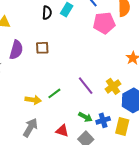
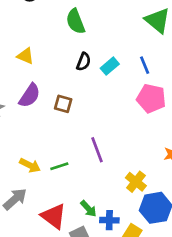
purple line: (86, 86) -> (97, 150), moved
yellow cross: (113, 86) -> (136, 182), turned -35
red triangle: (62, 131) -> (54, 216), size x1.5

